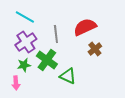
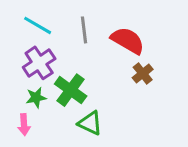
red semicircle: (85, 27) -> (128, 40), turned 55
gray line: (56, 34) -> (84, 30), moved
green triangle: (68, 76) -> (90, 123), moved

